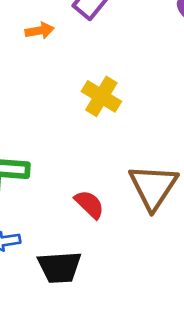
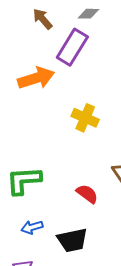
orange arrow: (40, 31) -> (36, 78), size x1.8

